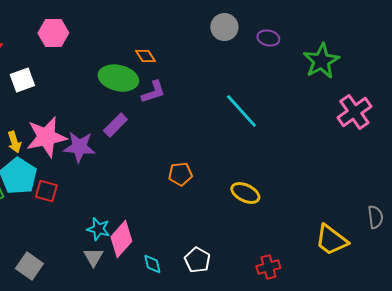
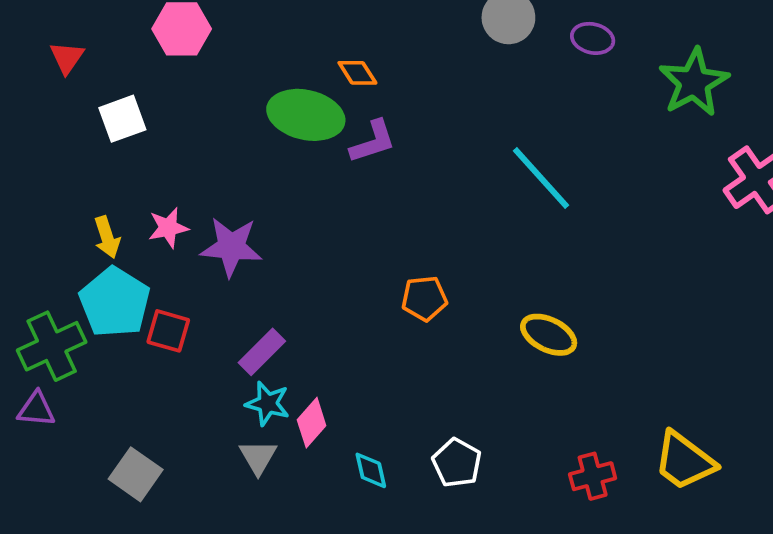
purple rectangle: (115, 125) -> (262, 352), moved
pink star: (46, 137) -> (168, 228), size x0.5
pink diamond: (121, 239) -> (312, 423), size x0.7
yellow trapezoid: (331, 240) -> (684, 461), moved

